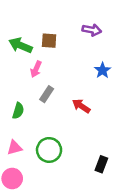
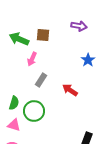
green semicircle: (18, 111) -> (14, 103), moved
pink triangle: (15, 148) -> (14, 125), turned 32
green circle: (49, 150) -> (34, 111), moved

